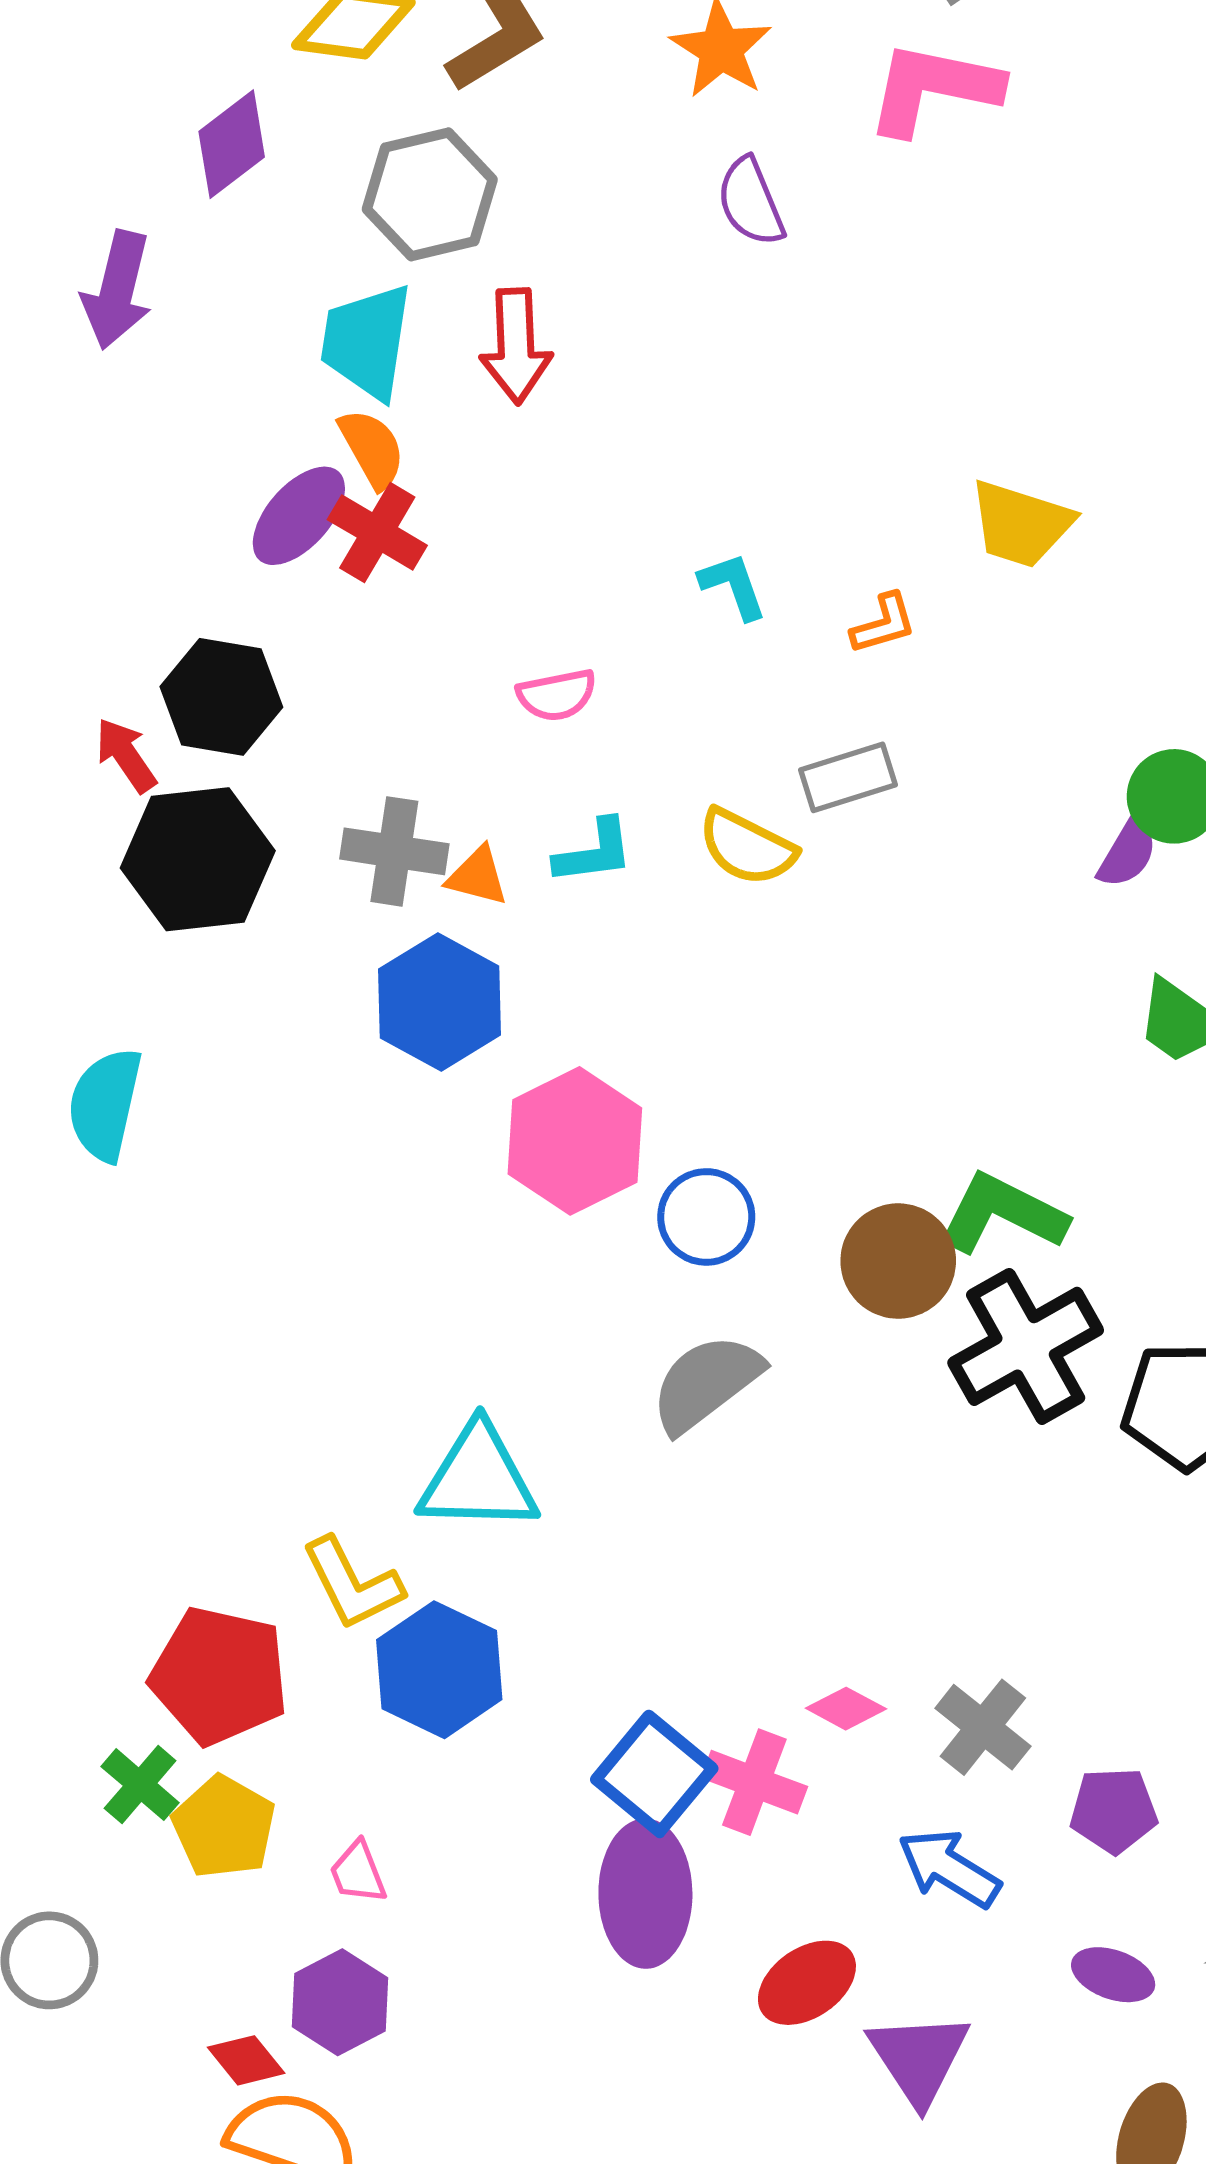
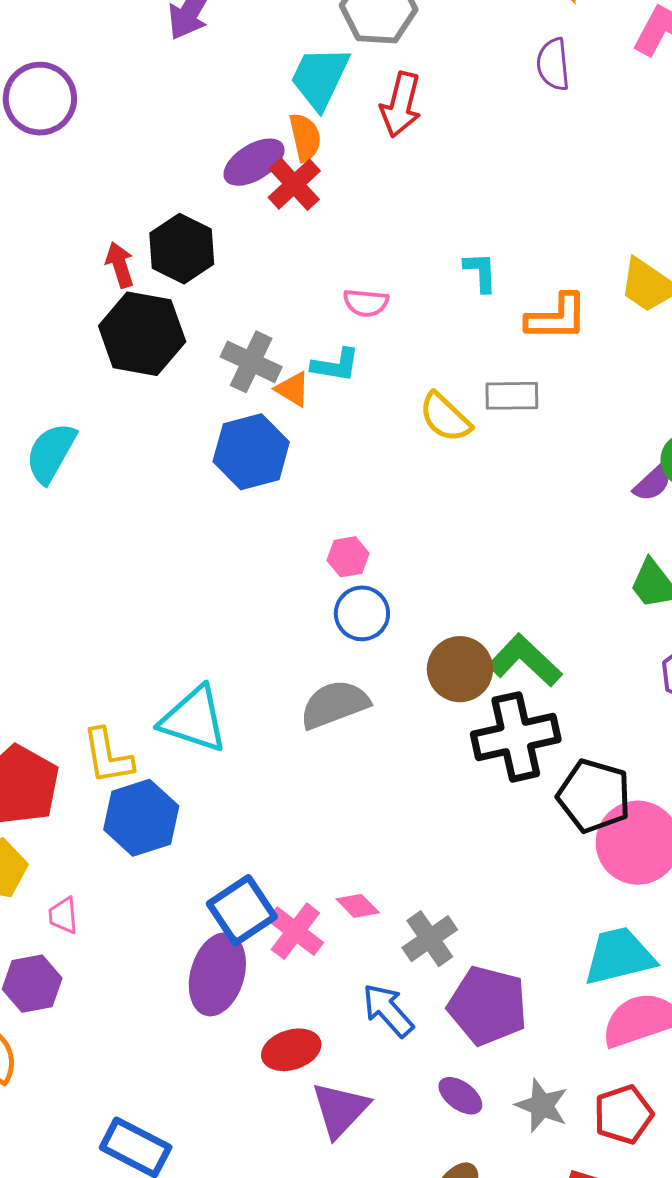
orange L-shape: (884, 624) -> (557, 317), size x1.6
cyan L-shape: (594, 852) -> (336, 365), moved
pink hexagon: (575, 1141) -> (348, 557), moved, size x0.5
purple pentagon: (1114, 1810) -> (488, 1006), size x1.6

